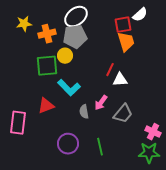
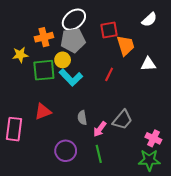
white semicircle: (140, 15) -> (149, 20), moved
yellow star: (24, 24) -> (20, 55), moved
red square: (123, 25) -> (109, 30), moved
white triangle: (120, 80) -> (148, 64), moved
cyan L-shape: (69, 88) -> (71, 77), moved
pink arrow: (101, 103) -> (100, 129), moved

